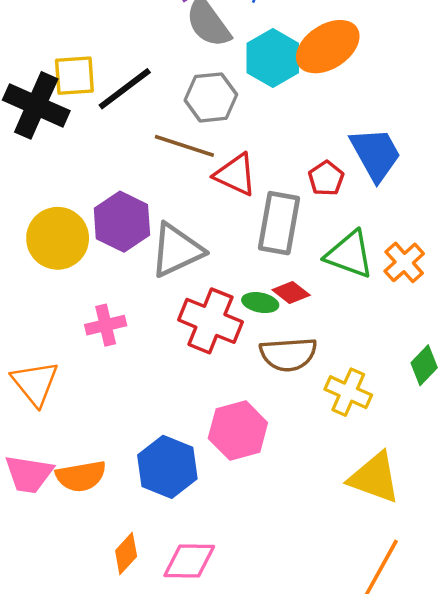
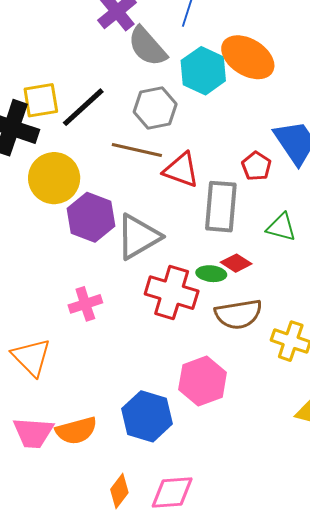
orange ellipse: (328, 47) -> (248, 57), turned 70
yellow circle: (58, 238) -> (54, 178), moved
green triangle: (349, 254) -> (281, 227), size x0.7

